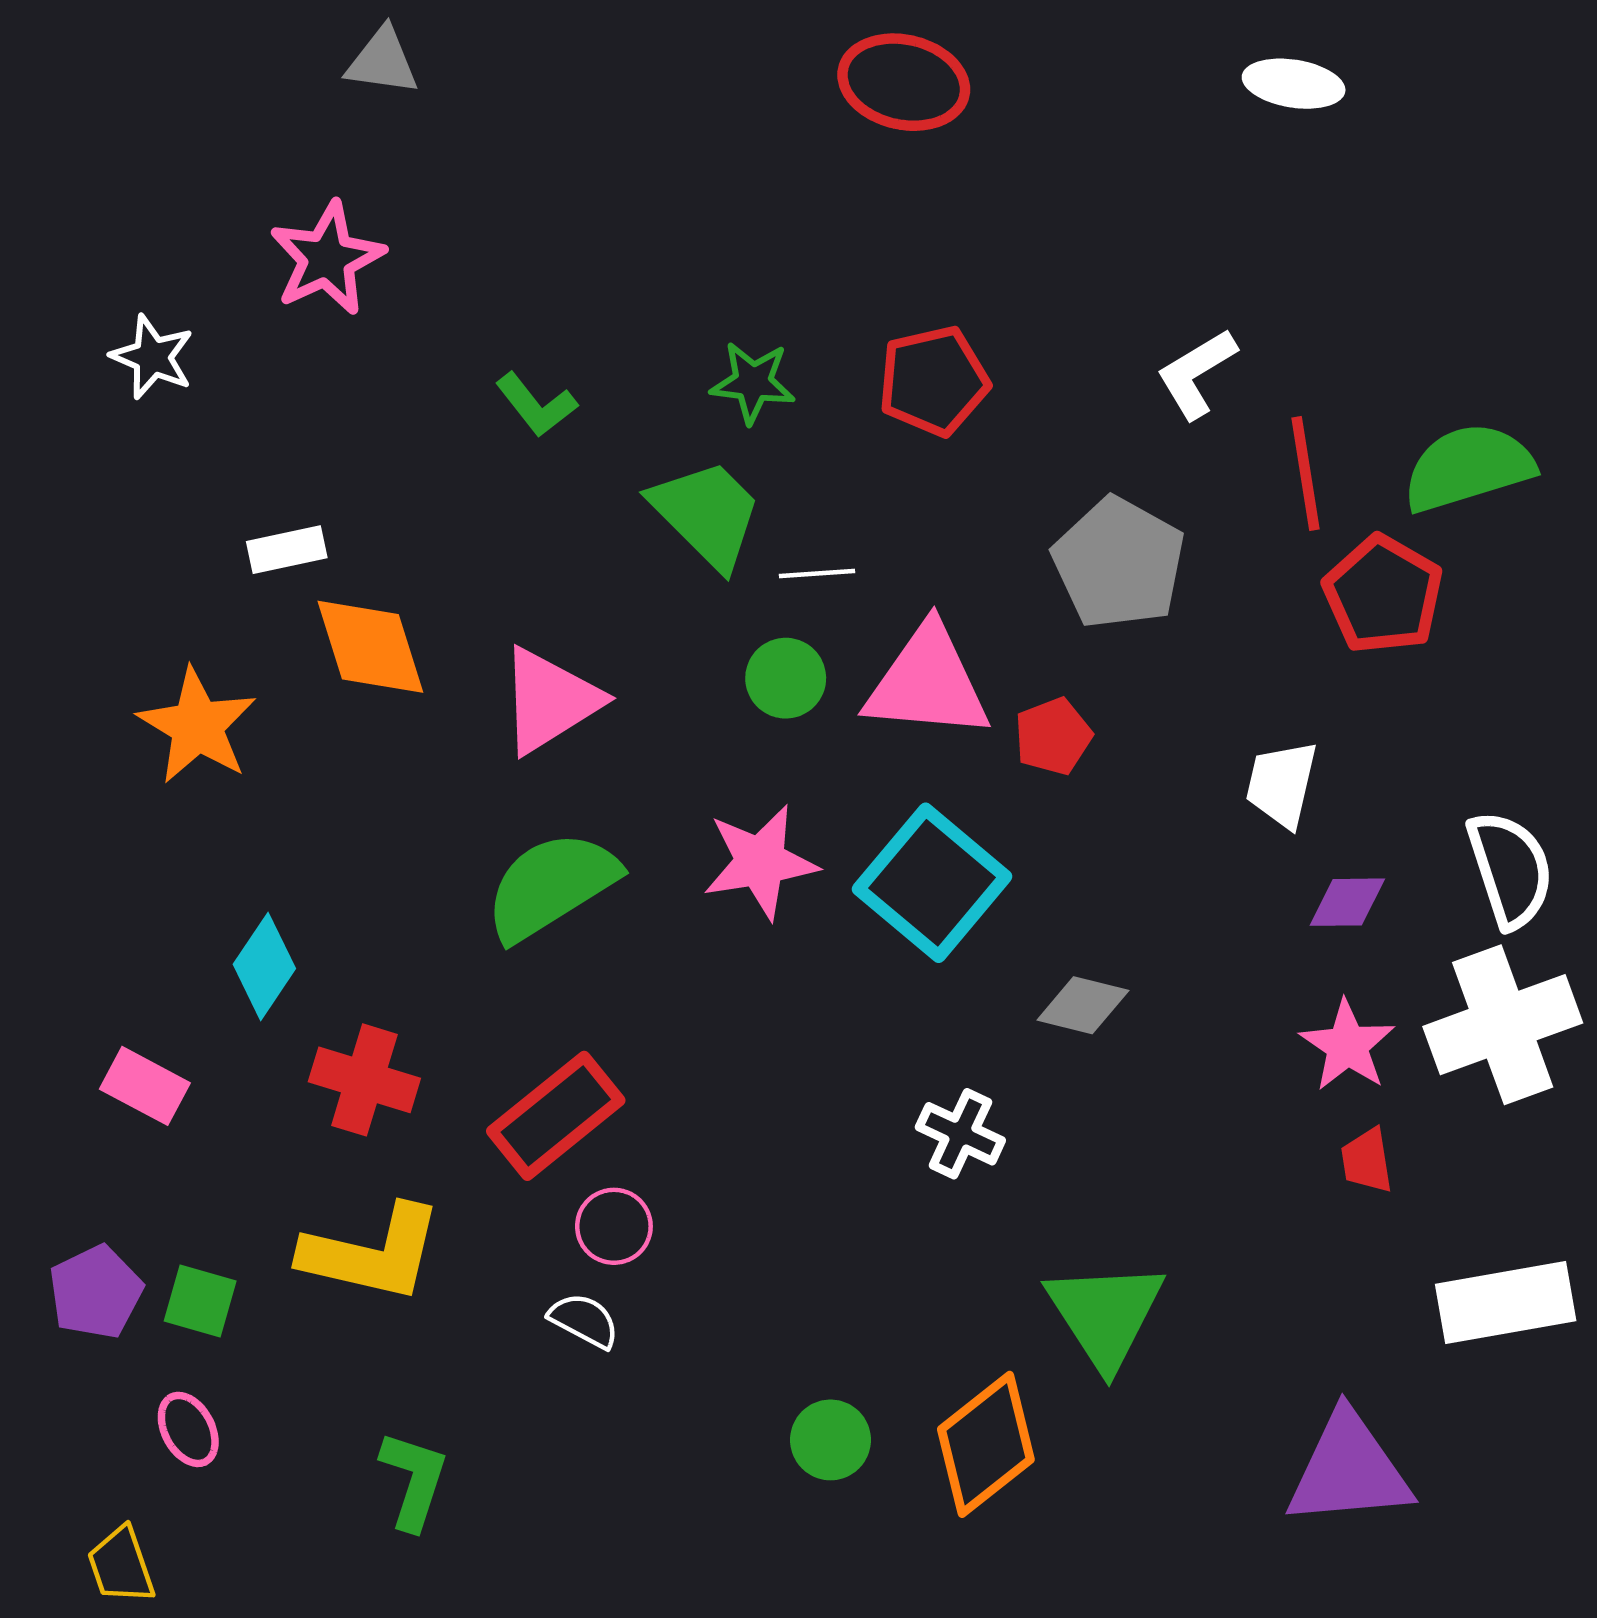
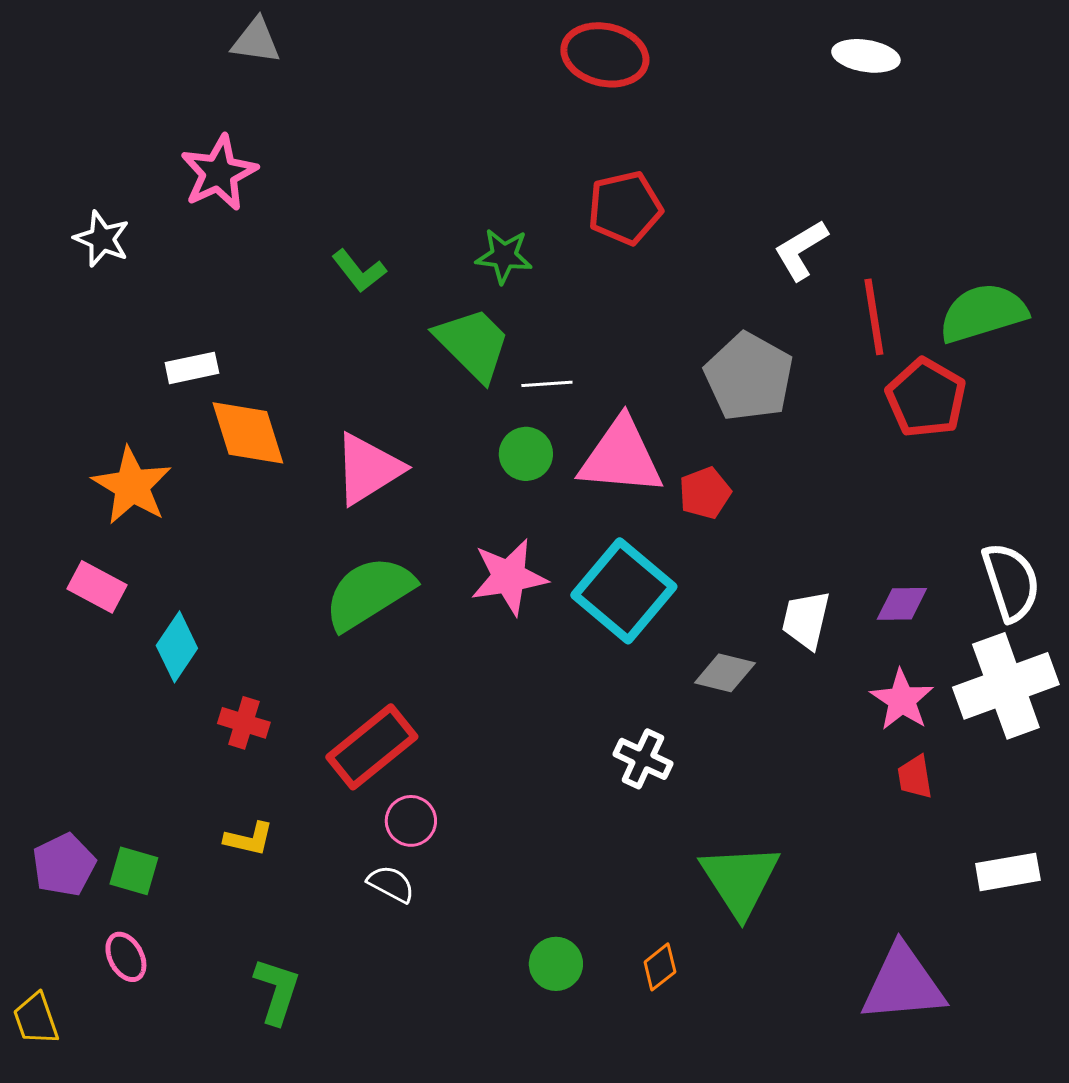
red pentagon: (934, 381) -> (625, 208), moved
white trapezoid: (1282, 784) -> (806, 620), moved
red cross: (364, 1080) -> (244, 723), size x0.7
pink rectangle: (145, 1086) -> (97, 587), moved
yellow L-shape: (372, 1253) -> (249, 839), size x0.5
white rectangle: (1506, 1303) -> (1008, 872), size x0.7
orange diamond: (986, 1444) -> (660, 967), size x0.5
yellow trapezoid: (121, 1565) -> (36, 1019), moved

